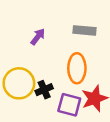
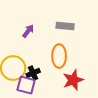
purple square: (69, 105) -> (26, 85), moved

